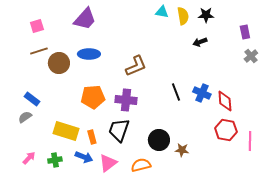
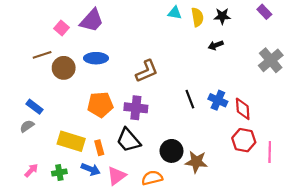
pink square: (37, 26) -> (61, 28), moved, turned -32
purple rectangle: (245, 32) -> (264, 12), moved, turned -32
gray cross: (251, 56) -> (271, 60), size x1.6
black trapezoid: (119, 130) -> (128, 140), turned -60
brown star: (182, 150) -> (196, 162), size x1.5

